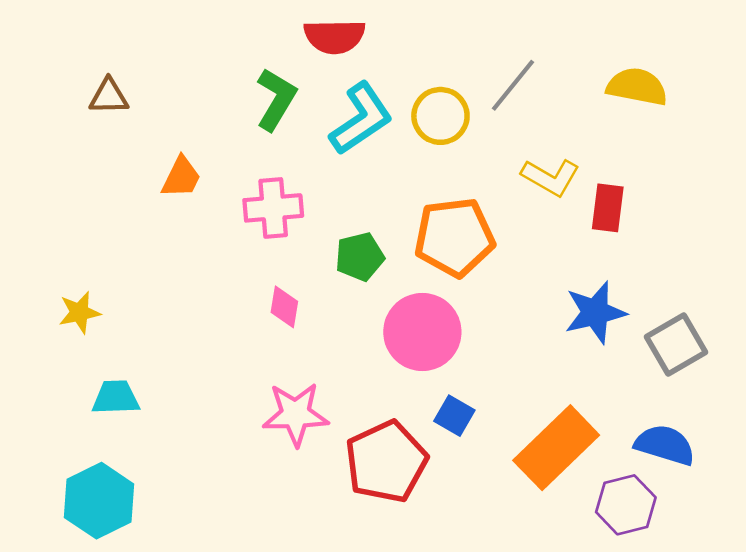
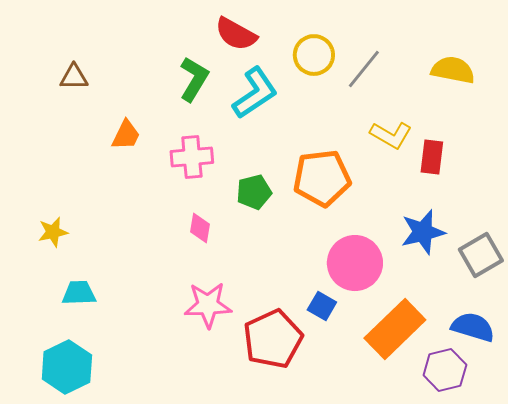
red semicircle: (335, 36) -> (236, 34), turned 30
yellow circle: (440, 116) -> (314, 55), moved
pink circle: (422, 332) -> (355, 263), moved

